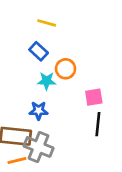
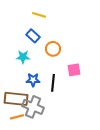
cyan star: (47, 81) -> (23, 57), moved
black line: (98, 124) -> (53, 83), moved

